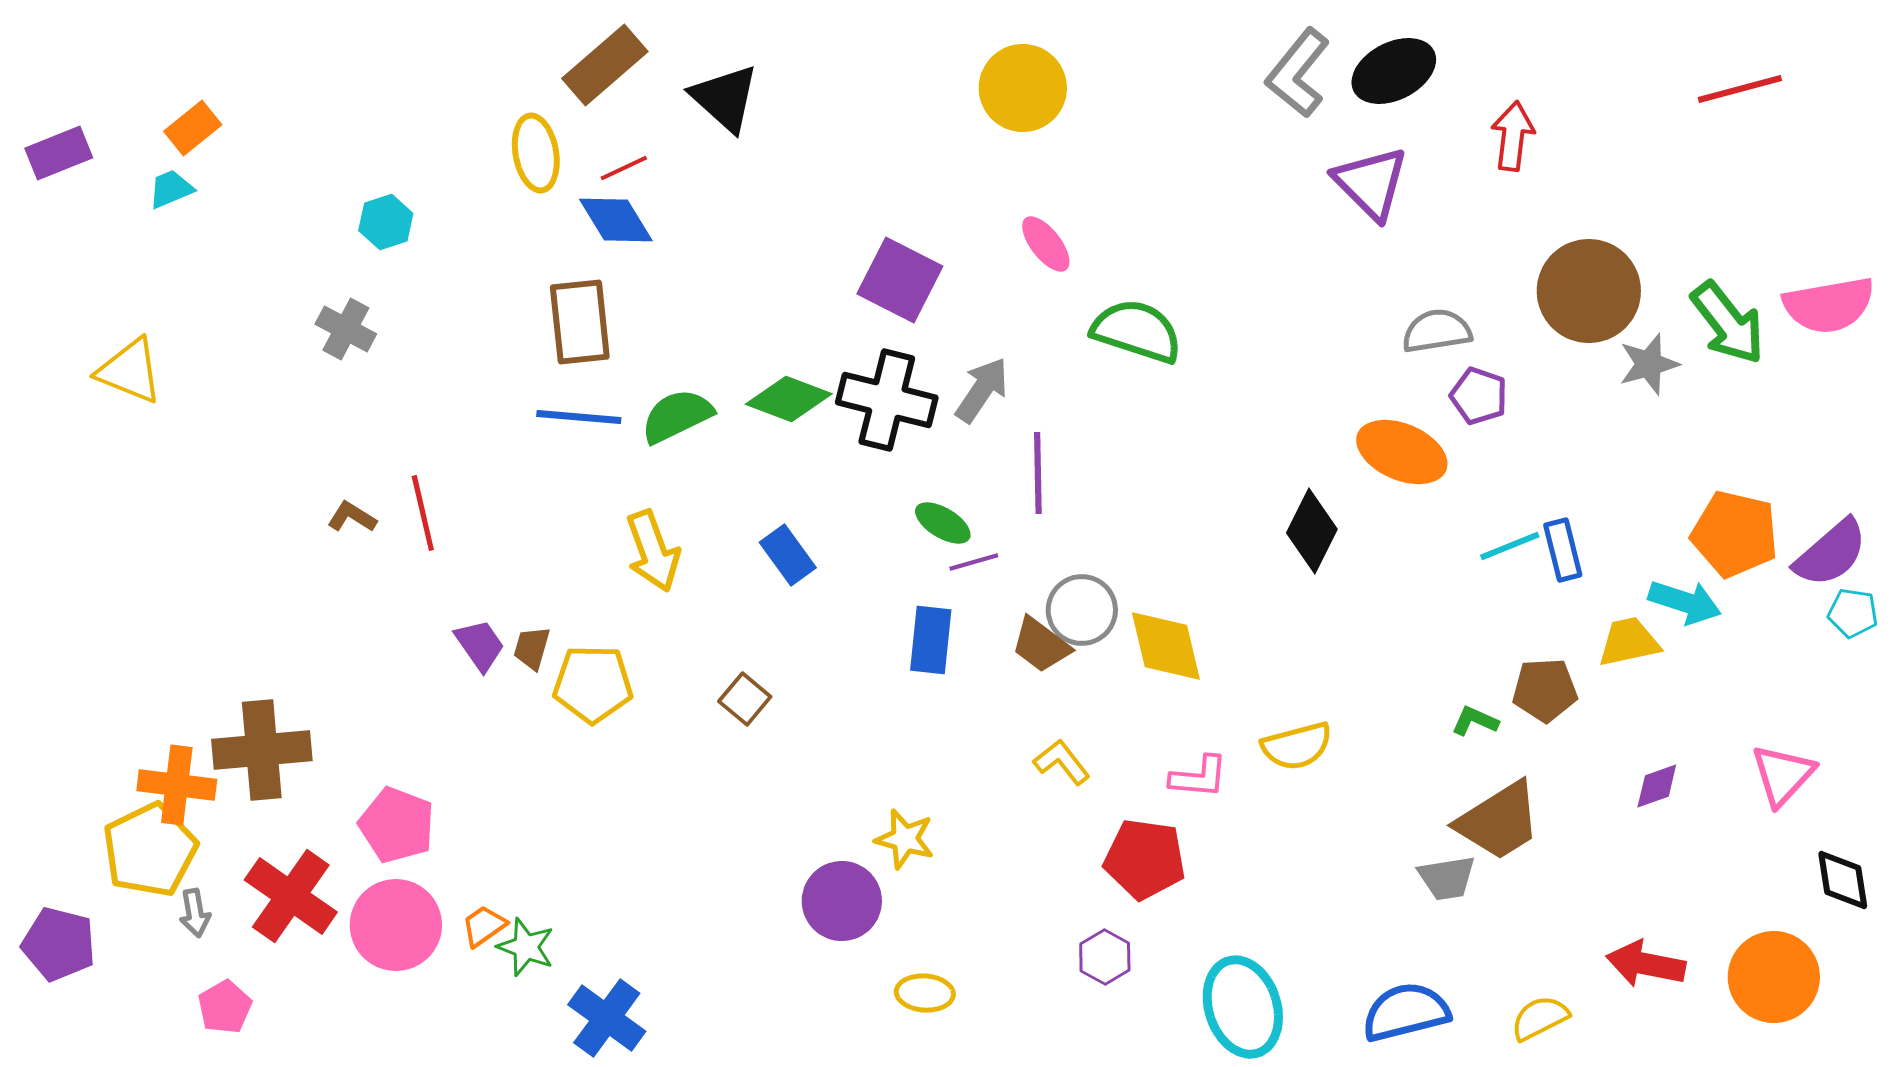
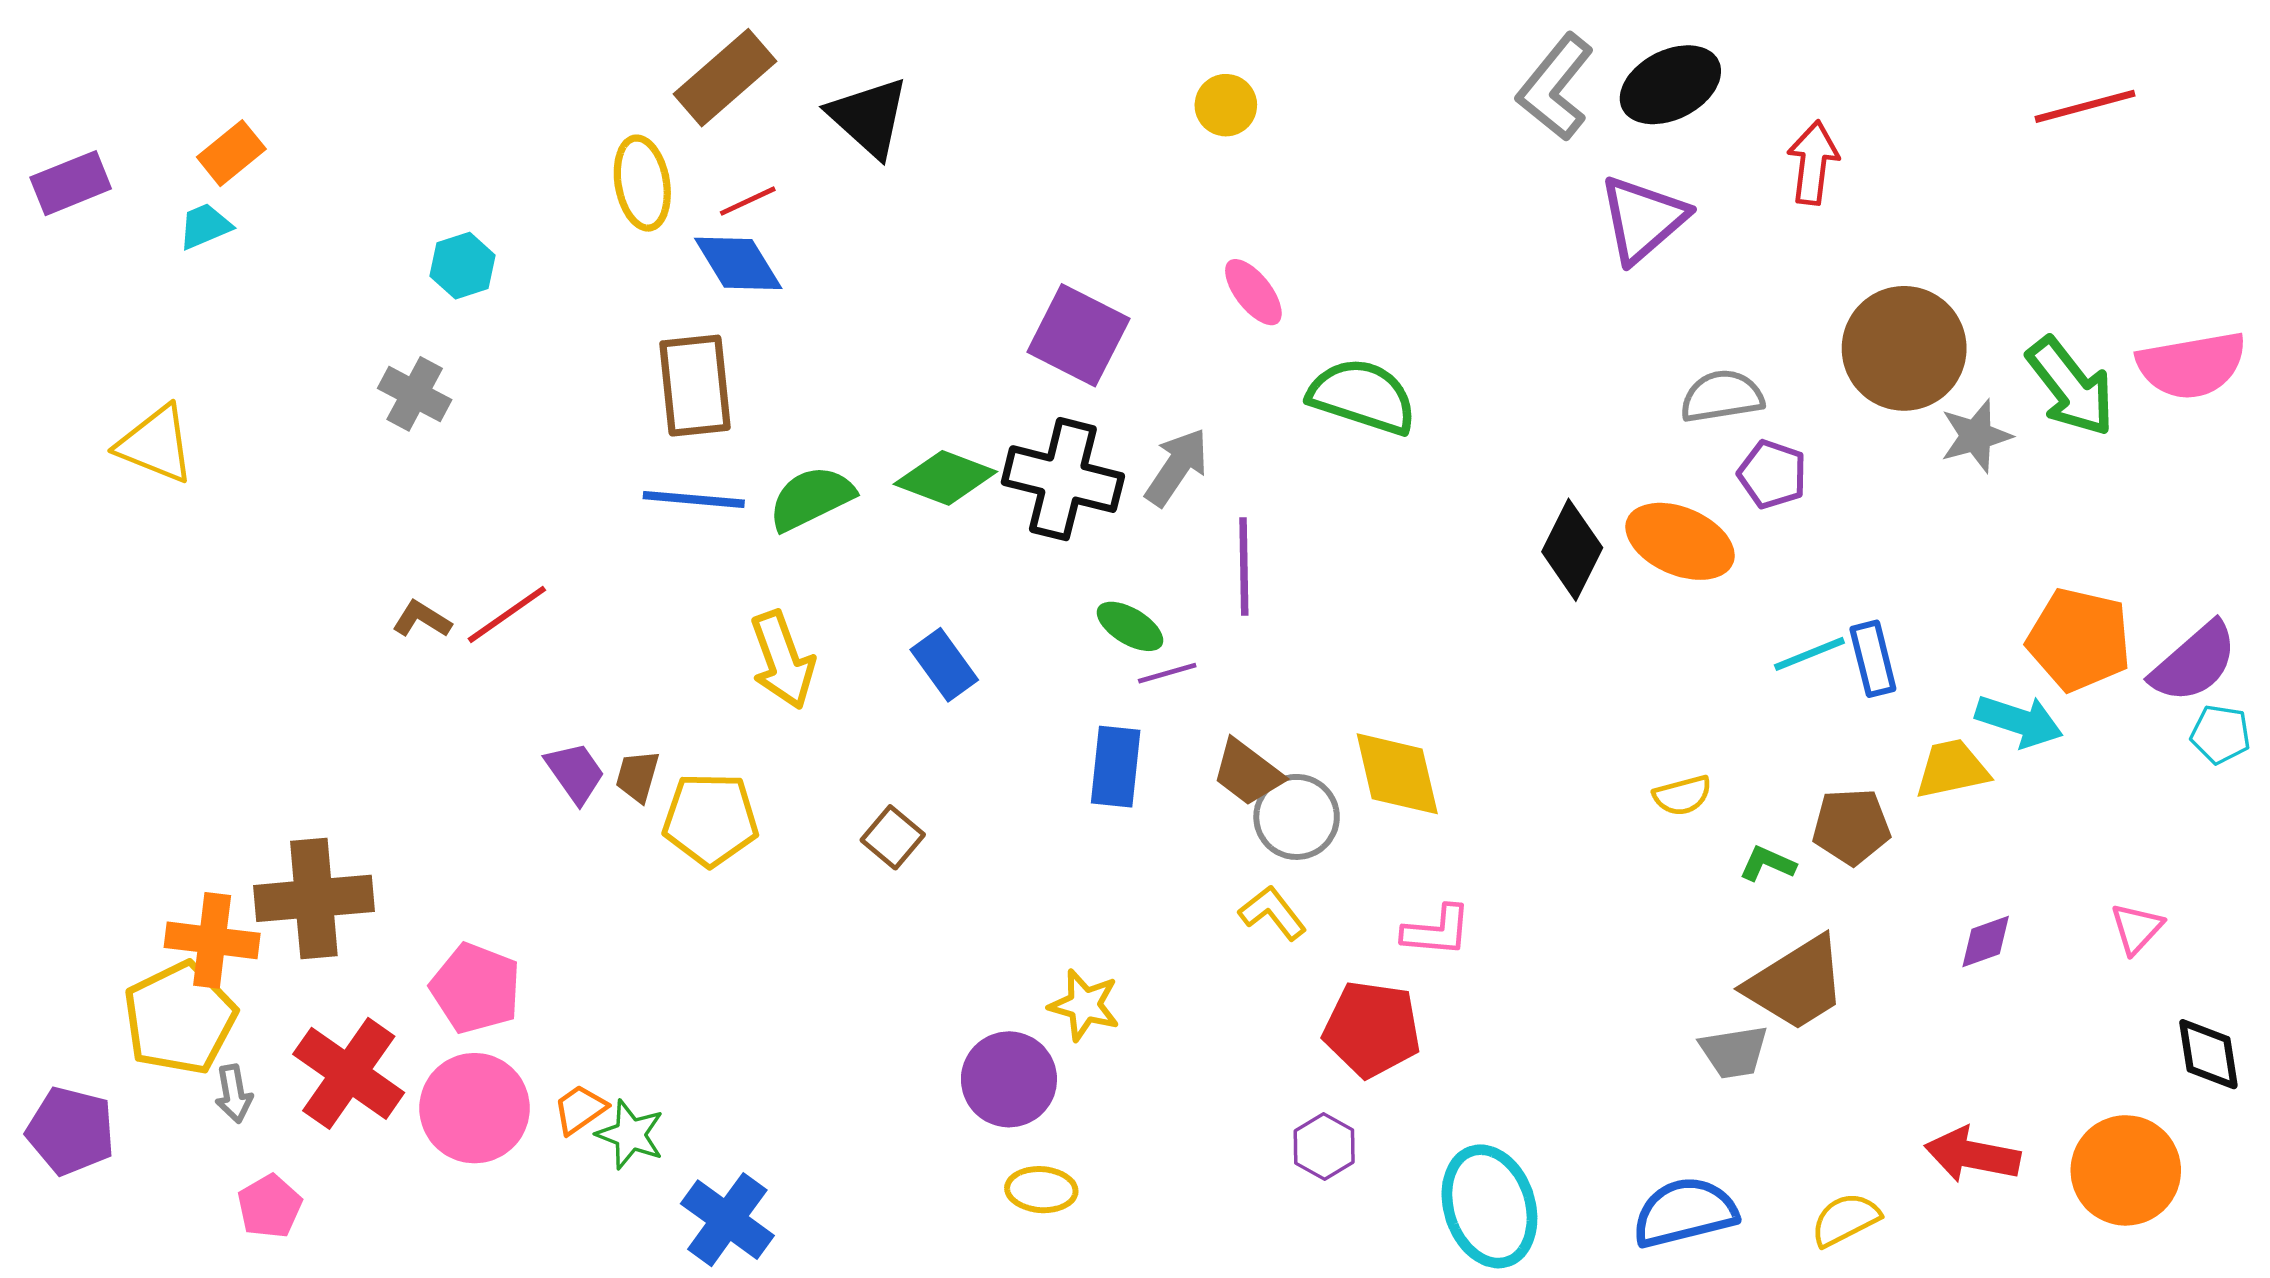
yellow circle: (1023, 88) -> (1226, 105), size x0.6
purple triangle: (1371, 183) -> (1643, 219), turned 34
red line: (423, 513) -> (507, 614), turned 68
black diamond: (1312, 531) -> (1572, 550), moved
gray circle: (1082, 610) -> (1297, 817), moved
yellow semicircle: (1297, 746) -> (1682, 795), moved, size x0.7
pink triangle: (1783, 775) -> (2137, 928), size x0.7
yellow ellipse: (925, 993) -> (1041, 1190), moved

